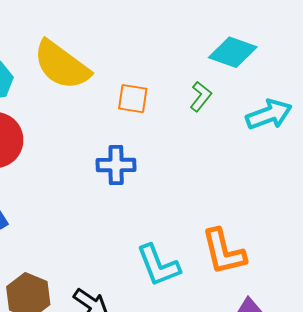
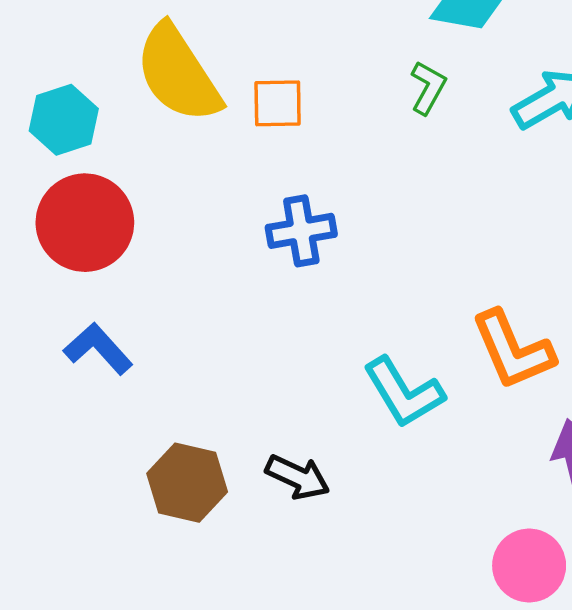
yellow semicircle: (62, 65) -> (178, 74), turned 30
orange square: (133, 99) -> (278, 103), moved

